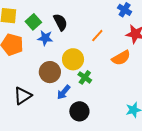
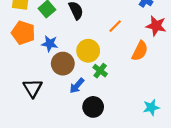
blue star: (45, 38) -> (50, 44), moved
orange semicircle: (121, 58) -> (140, 51), turned -36
black triangle: (23, 96) -> (33, 88), turned -30

